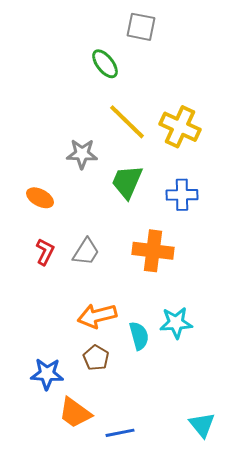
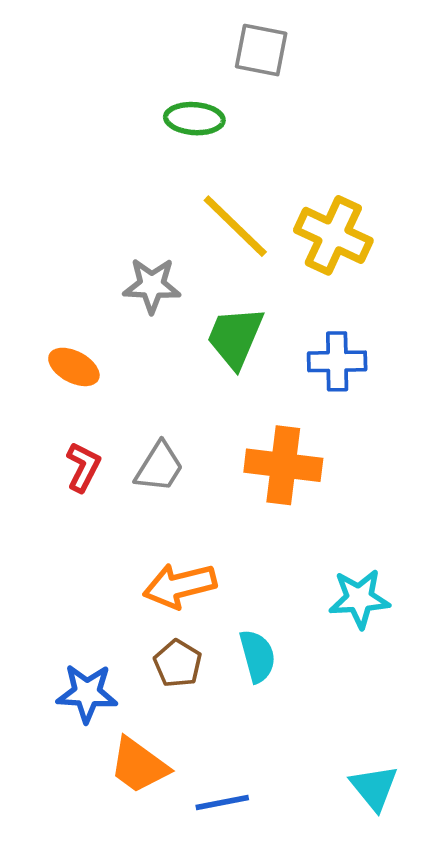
green ellipse: (105, 64) -> (194, 119), turned -48
cyan star: (176, 323) -> (359, 599), moved
cyan semicircle: (139, 336) -> (257, 656), moved

